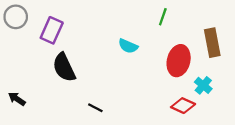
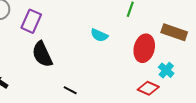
brown rectangle: (212, 43) -> (174, 32), turned -60

